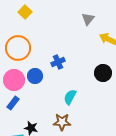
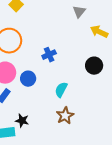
blue circle: (35, 76) -> (28, 79), moved
brown star: (62, 122) -> (65, 116), moved, turned -30

